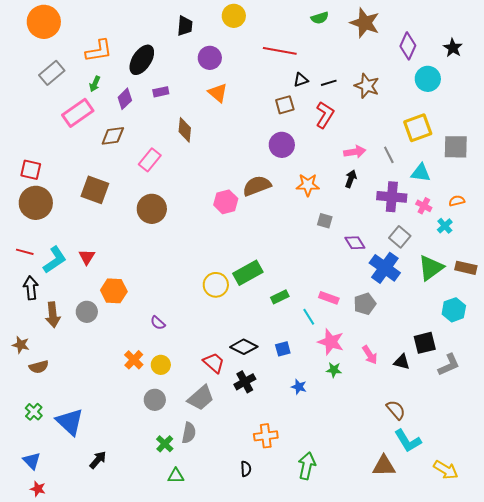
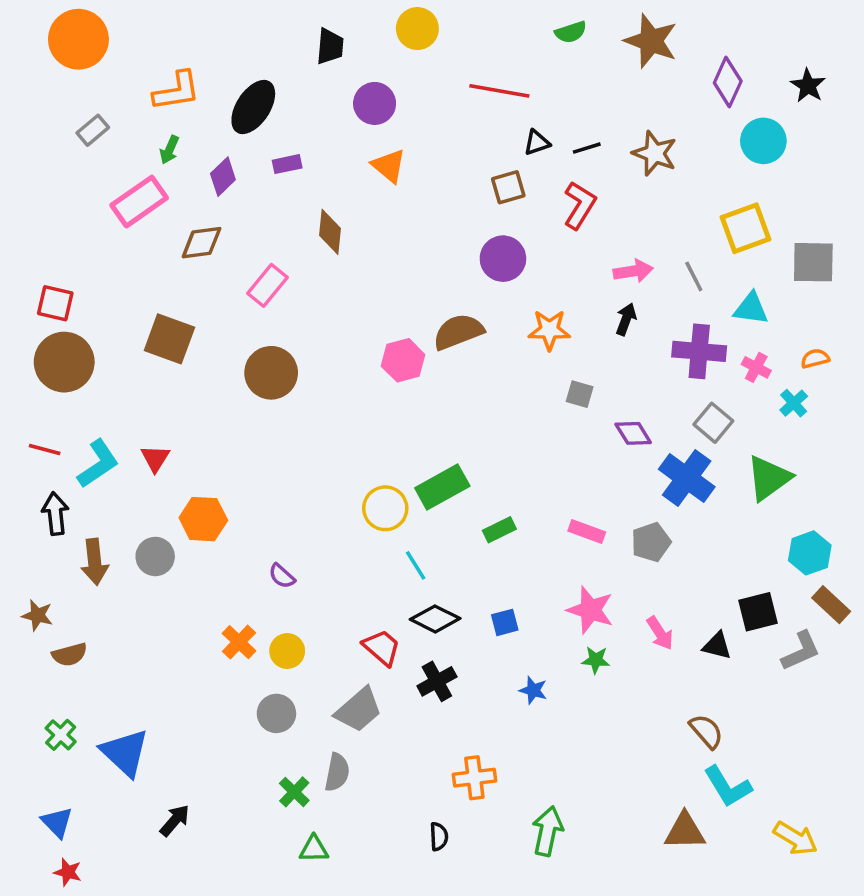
gray rectangle: (52, 73) -> (93, 130), size x0.7
brown rectangle: (466, 268) -> (831, 605), moved, turned 30
cyan line: (309, 317) -> (416, 565), moved

